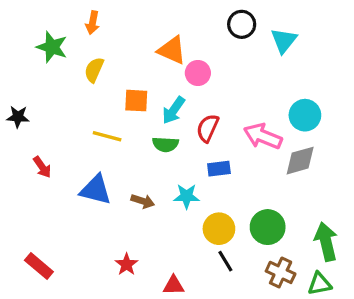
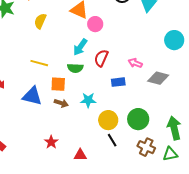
yellow semicircle: (94, 70) -> (40, 21), moved
orange square: (136, 101) -> (58, 84), moved
cyan circle: (305, 115) -> (174, 40), moved
pink arrow: (263, 136) -> (135, 63), size x0.6
gray diamond: (300, 161) -> (158, 78), turned 30
blue rectangle: (219, 169) -> (118, 82), moved

